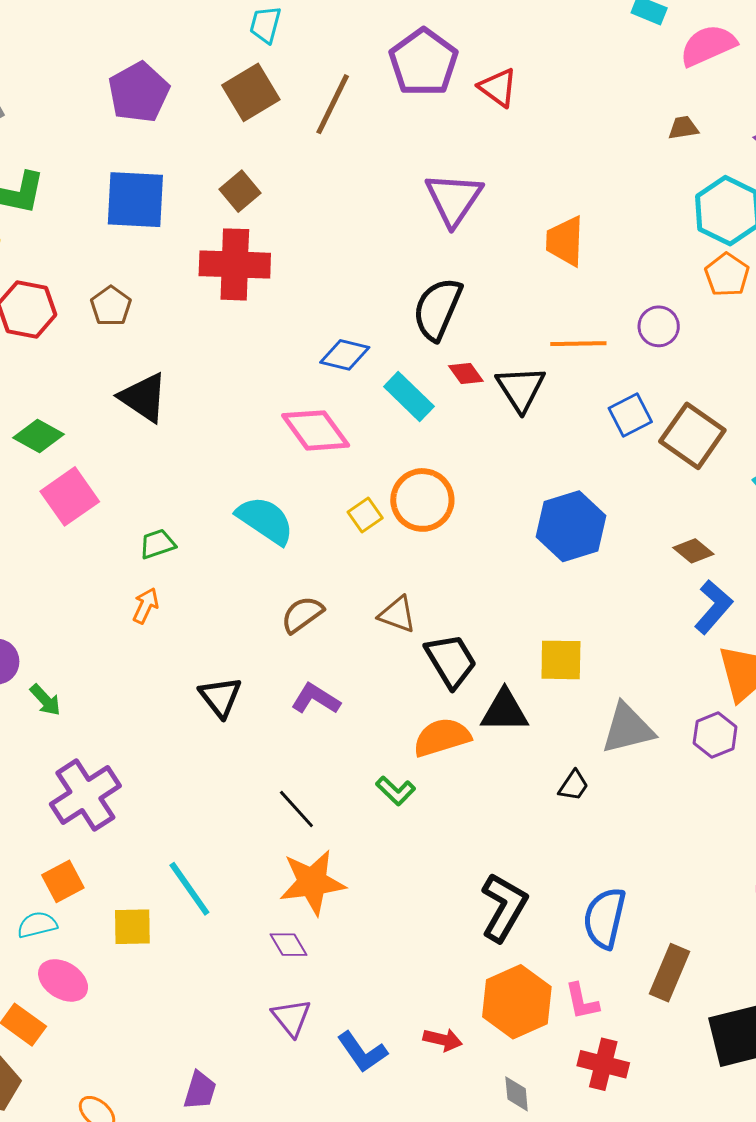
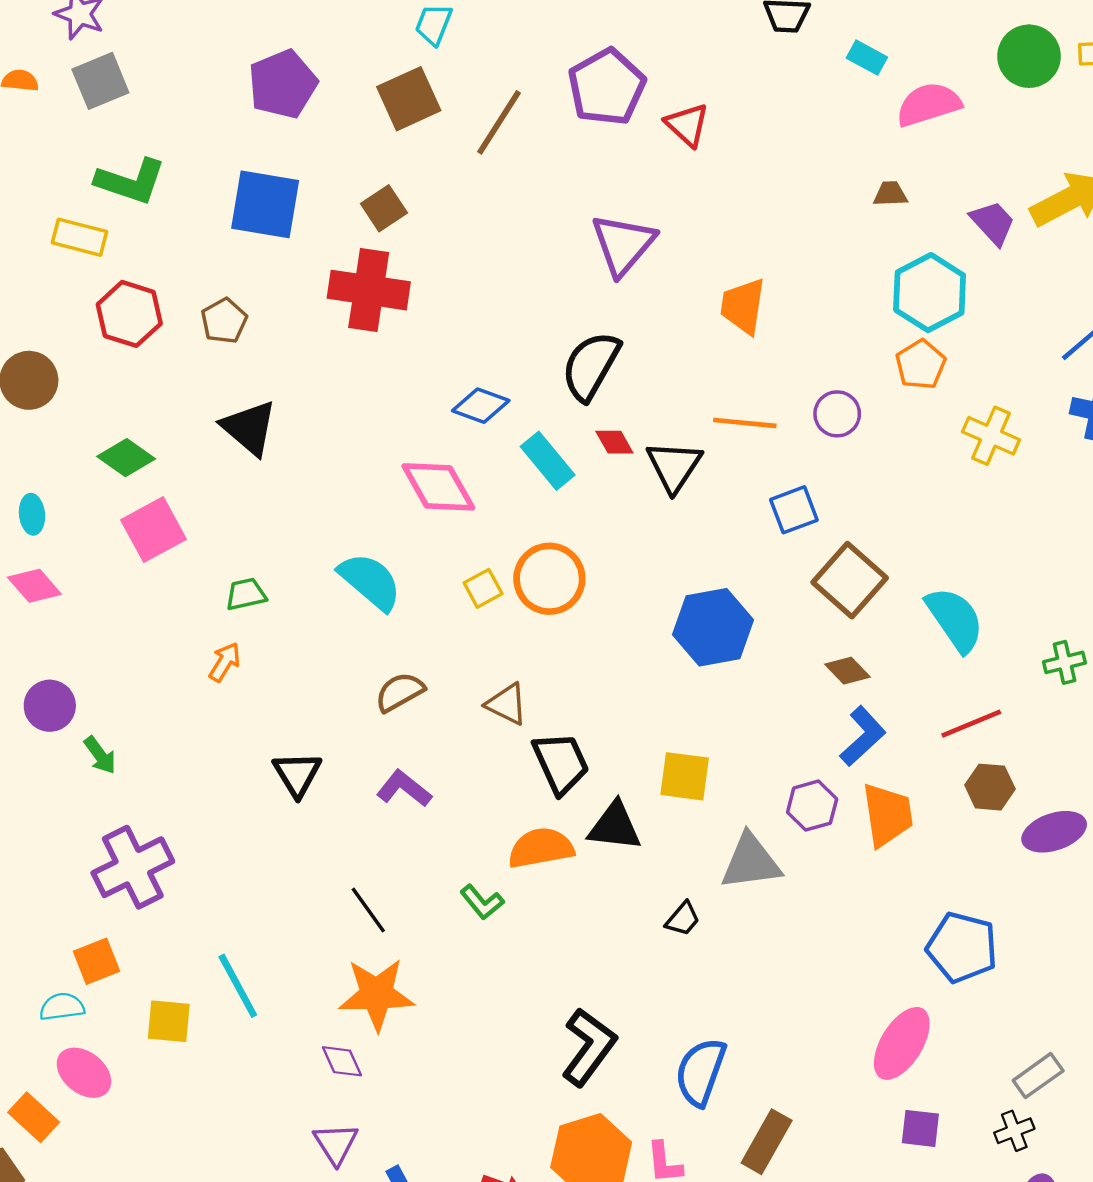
brown square: (692, 436) -> (850, 580), moved
purple hexagon: (715, 735) -> (812, 806), moved

